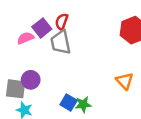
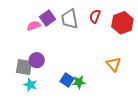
red semicircle: (62, 22) -> (95, 16), moved
gray trapezoid: (61, 42) -> (70, 19), moved

